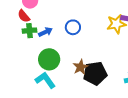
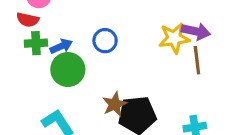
red semicircle: (24, 16) -> (28, 20), turned -40
green circle: (49, 59) -> (68, 70), moved

